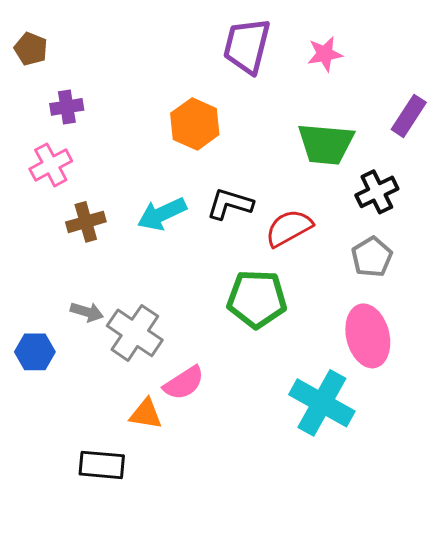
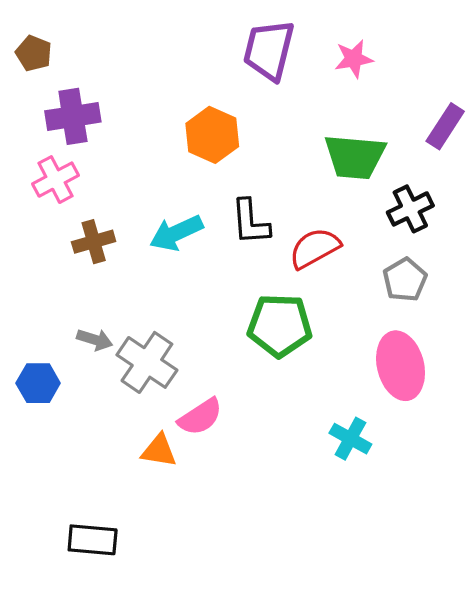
purple cross: (67, 107) -> (73, 116), size x1.5
black L-shape: (230, 204) -> (250, 222), turned -111
cyan cross: (322, 403) -> (350, 439), size x0.6
black rectangle: (102, 465) -> (93, 540), moved

